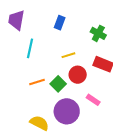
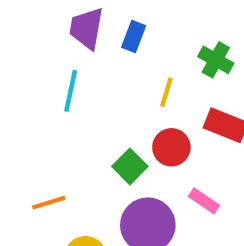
purple trapezoid: (16, 20) -> (86, 28), moved
yellow line: (68, 55) -> (166, 92), moved, turned -56
orange line: (37, 82) -> (49, 203), moved

